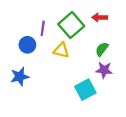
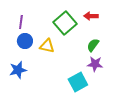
purple line: (43, 28) -> (21, 22), moved
yellow triangle: (61, 50) -> (47, 46), moved

